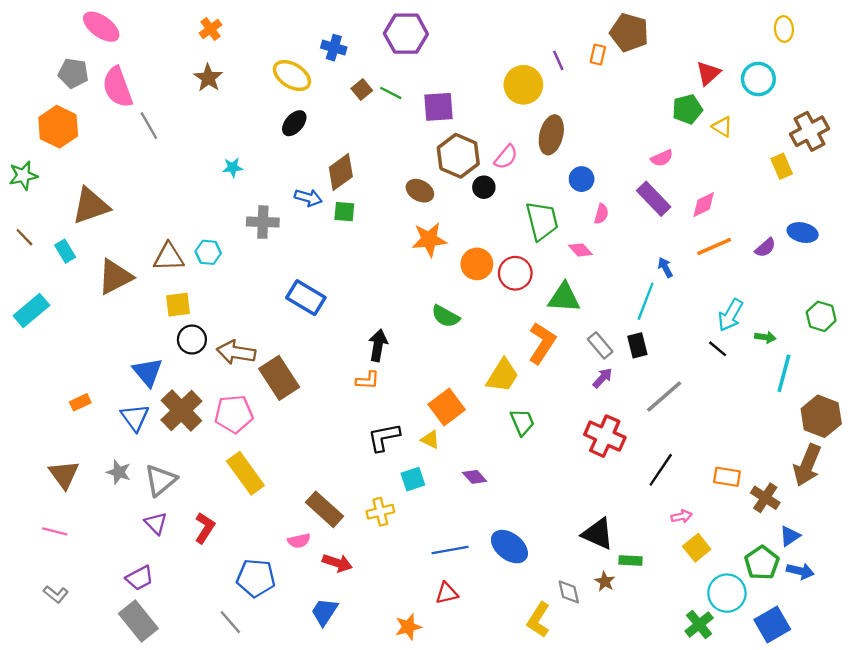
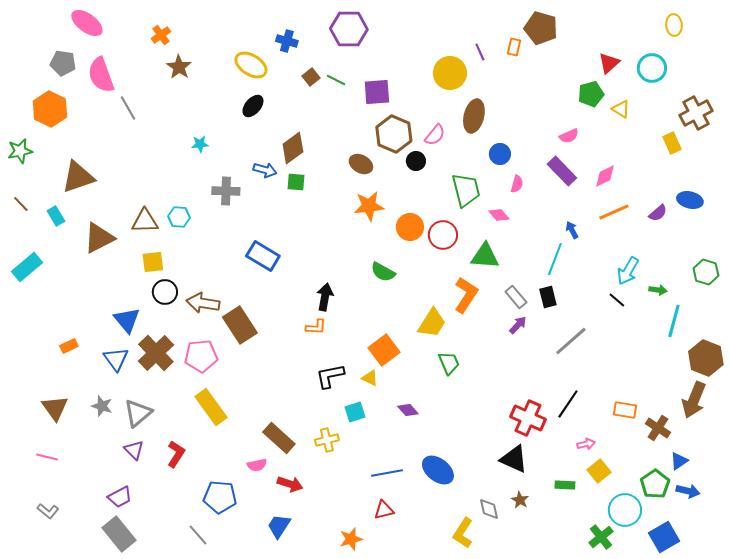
orange cross: (211, 29) -> (161, 35), moved
red cross: (605, 436) -> (528, 418), moved
green rectangle: (630, 561) -> (565, 485), moved

